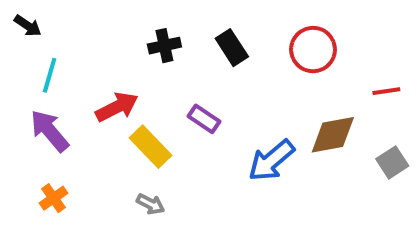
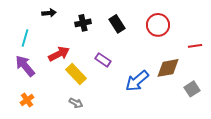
black arrow: (28, 26) -> (49, 13), moved, turned -40
gray square: (392, 162) -> (192, 89), moved

